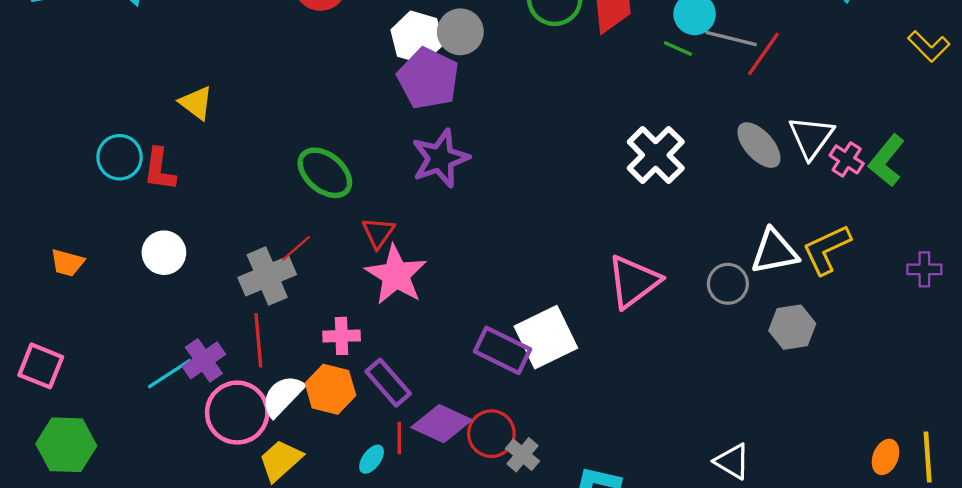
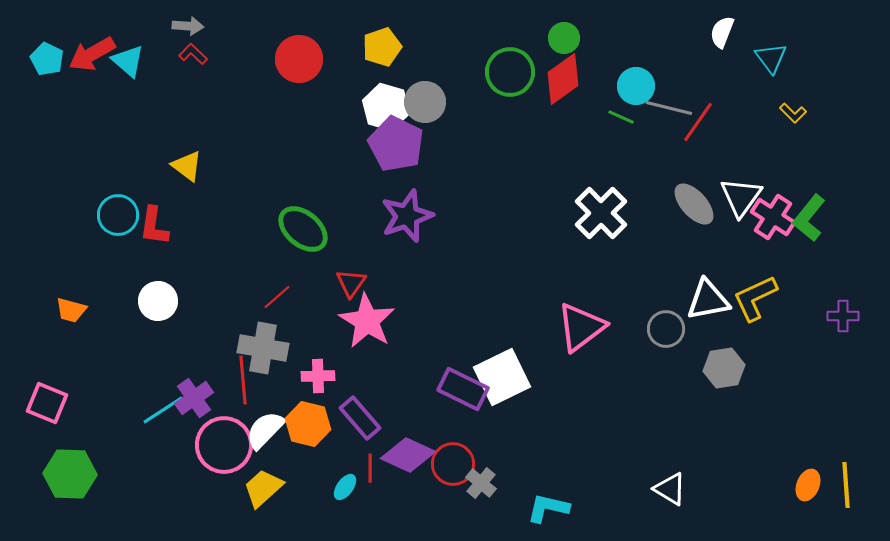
yellow L-shape: (929, 46) -> (793, 113), moved, size x0.7
pink cross: (847, 159) -> (773, 217), size x1.4
gray cross: (267, 276) -> (263, 348), moved, turned 33

